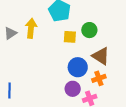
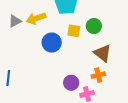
yellow arrow: (31, 28) -> (36, 18), turned -120
blue circle: (78, 67) -> (52, 43), moved

